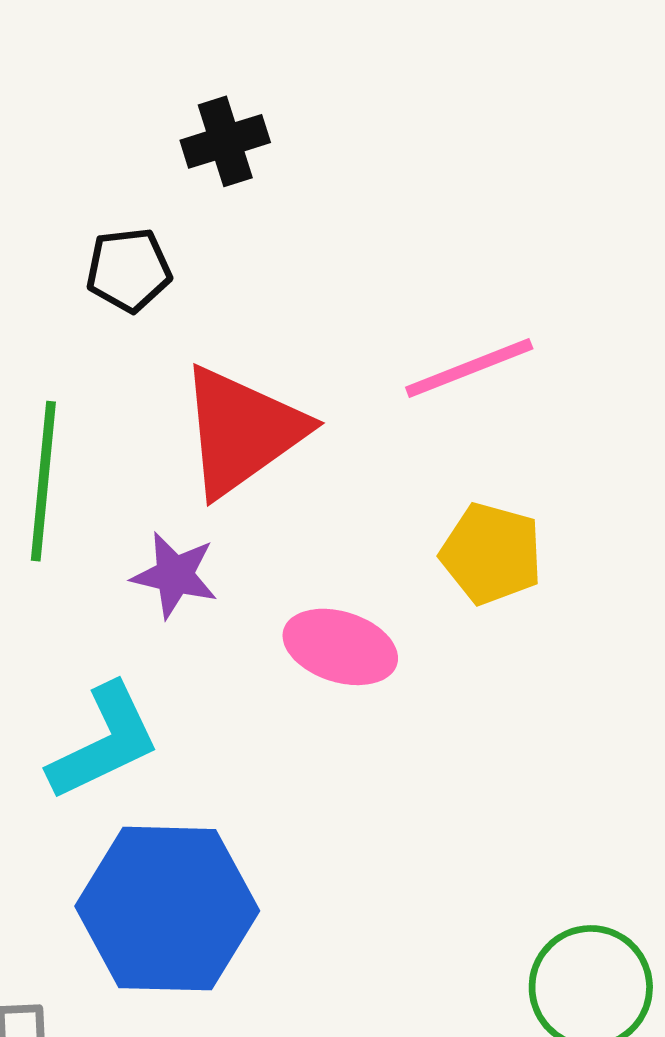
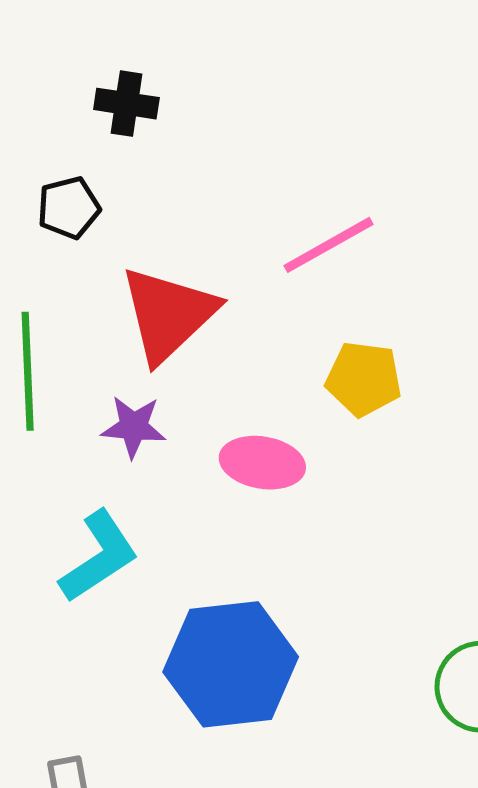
black cross: (225, 141) -> (126, 104), turned 34
blue hexagon: (167, 909) -> (231, 664), moved

